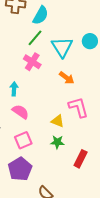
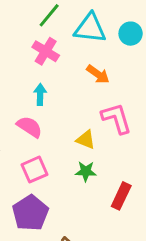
cyan circle: (90, 41) -> (131, 34), moved
cyan triangle: (62, 47) -> (90, 28), turned -50
cyan arrow: (14, 89) -> (40, 95), moved

